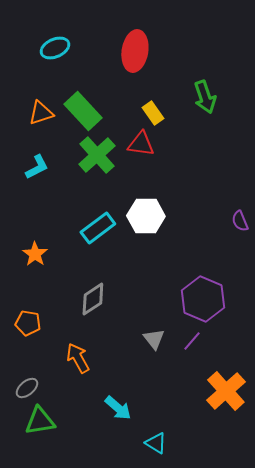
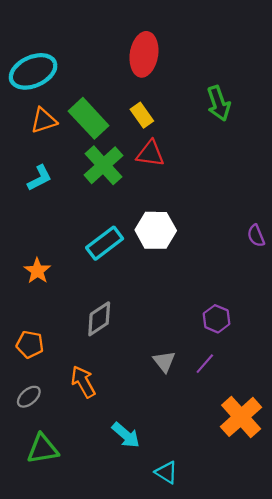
cyan ellipse: (55, 48) -> (33, 71), moved, size x1.5
yellow rectangle: (153, 113) -> (142, 115), moved
purple hexagon: (203, 299) -> (216, 319), size x0.6
gray ellipse: (27, 388) -> (29, 397), moved

